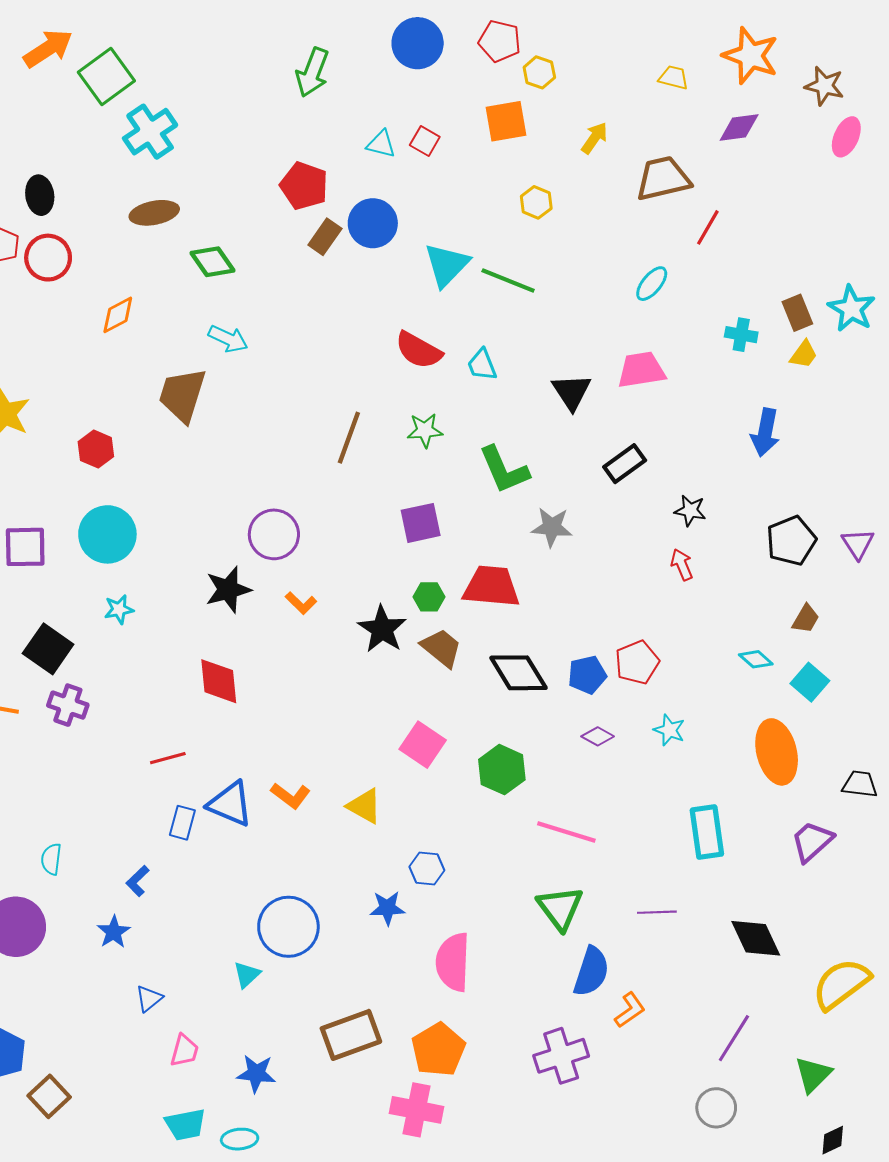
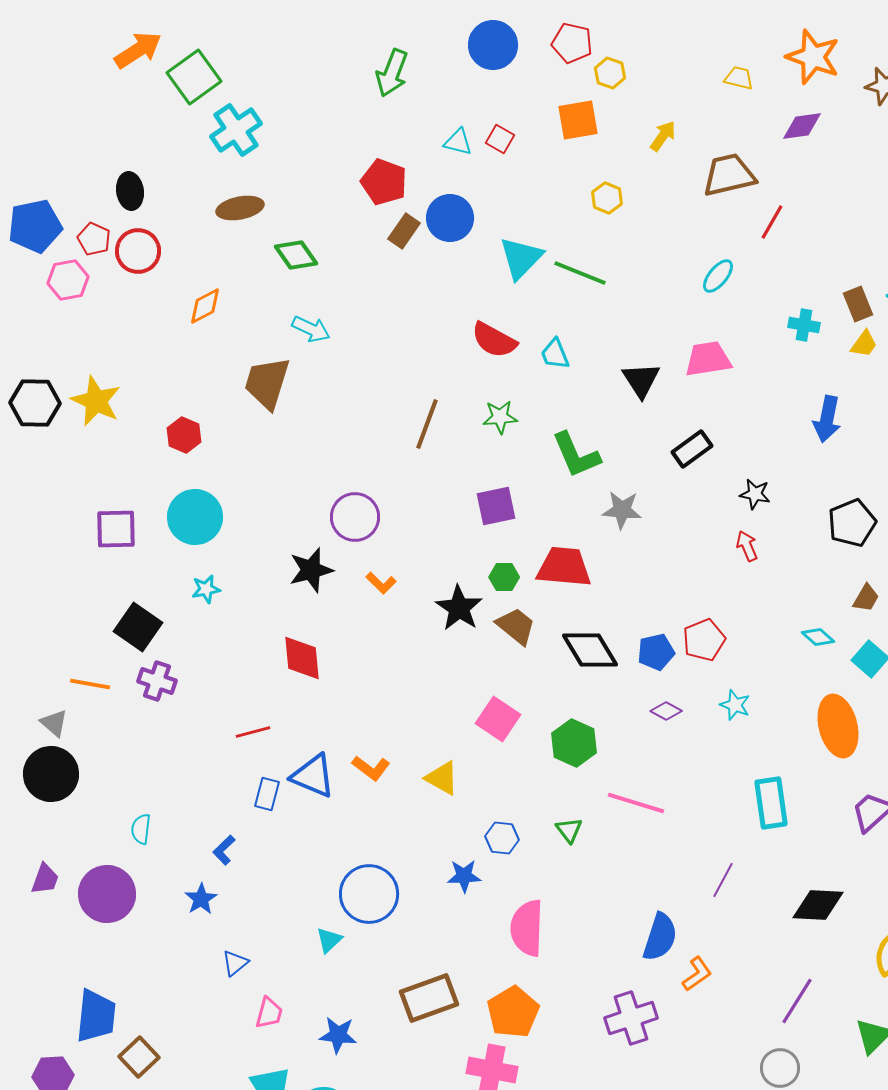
green triangle: (560, 908) -> (569, 830), moved, size x0.6
purple line: (657, 912) -> (723, 880), turned -60
black diamond: (756, 938) -> (818, 905), turned -62

